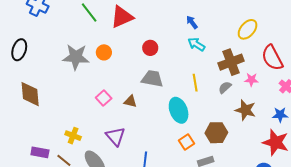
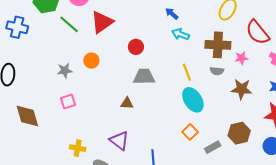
gray star: (76, 57) -> (65, 71), size x0.6
brown cross: (231, 62) -> (218, 45), turned 35
gray semicircle: (225, 87) -> (217, 71), turned -120
pink square: (104, 98) -> (68, 101), moved, turned 35
cyan ellipse: (179, 110) -> (193, 100), moved
brown hexagon: (216, 133) -> (239, 133), moved

